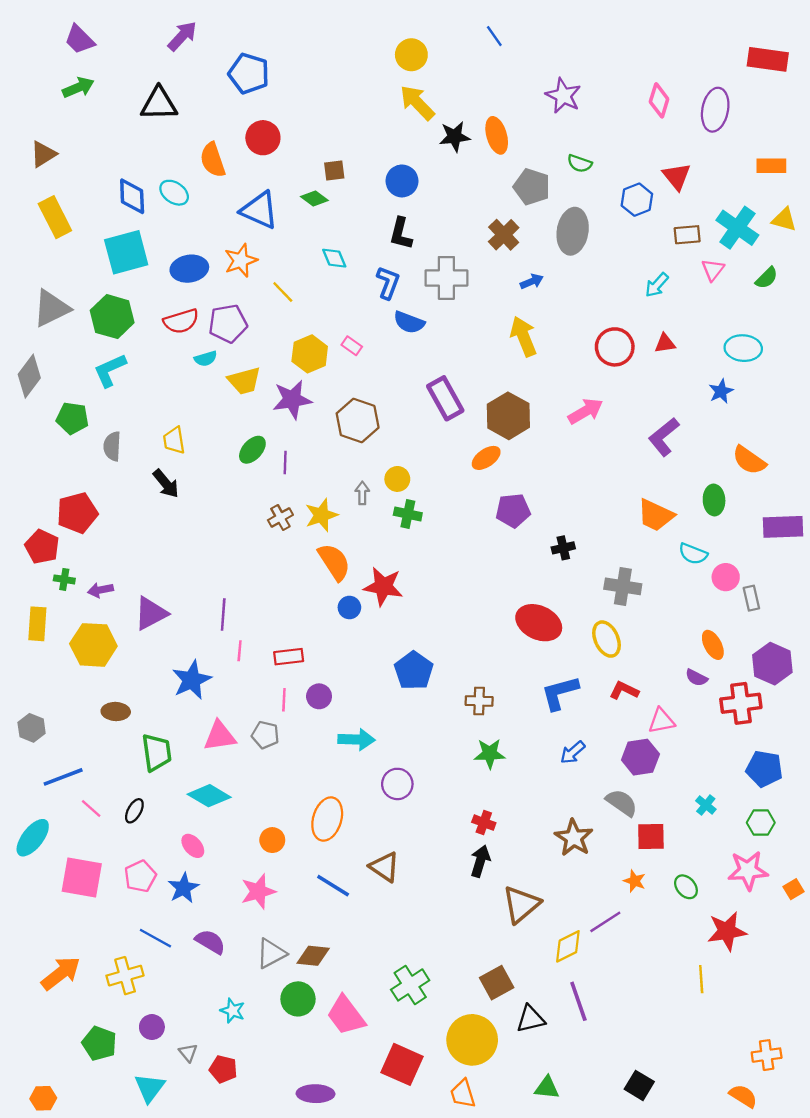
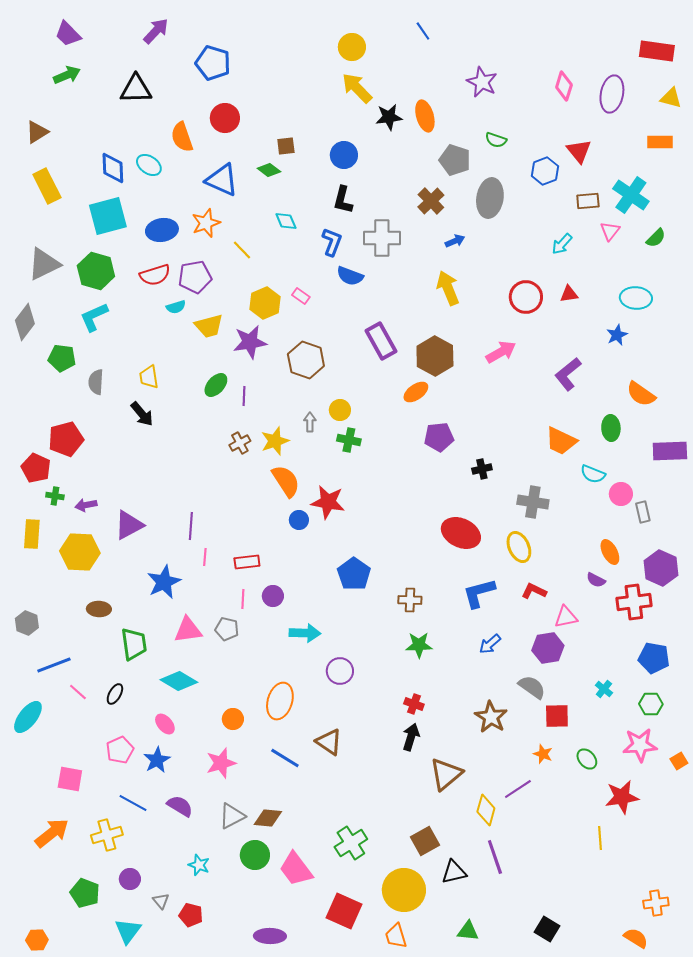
yellow triangle: (784, 220) -> (671, 98), moved
pink square: (82, 877) -> (70, 779), moved, size x0.7
yellow diamond: (568, 946) -> (486, 810), turned -48

